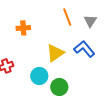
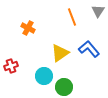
gray triangle: (90, 21) -> (98, 11), moved
orange cross: (23, 28) -> (28, 28), turned 32

